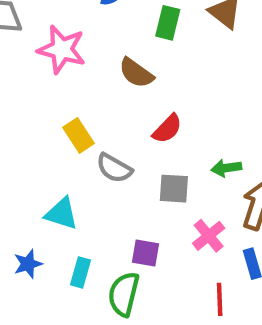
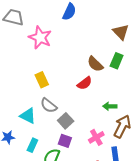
green rectangle: (168, 23) -> (117, 61), moved
brown semicircle: (136, 73) -> (95, 64), moved
gray semicircle: (114, 168) -> (49, 105), moved
gray square: (174, 189) -> (66, 121), moved, turned 35

